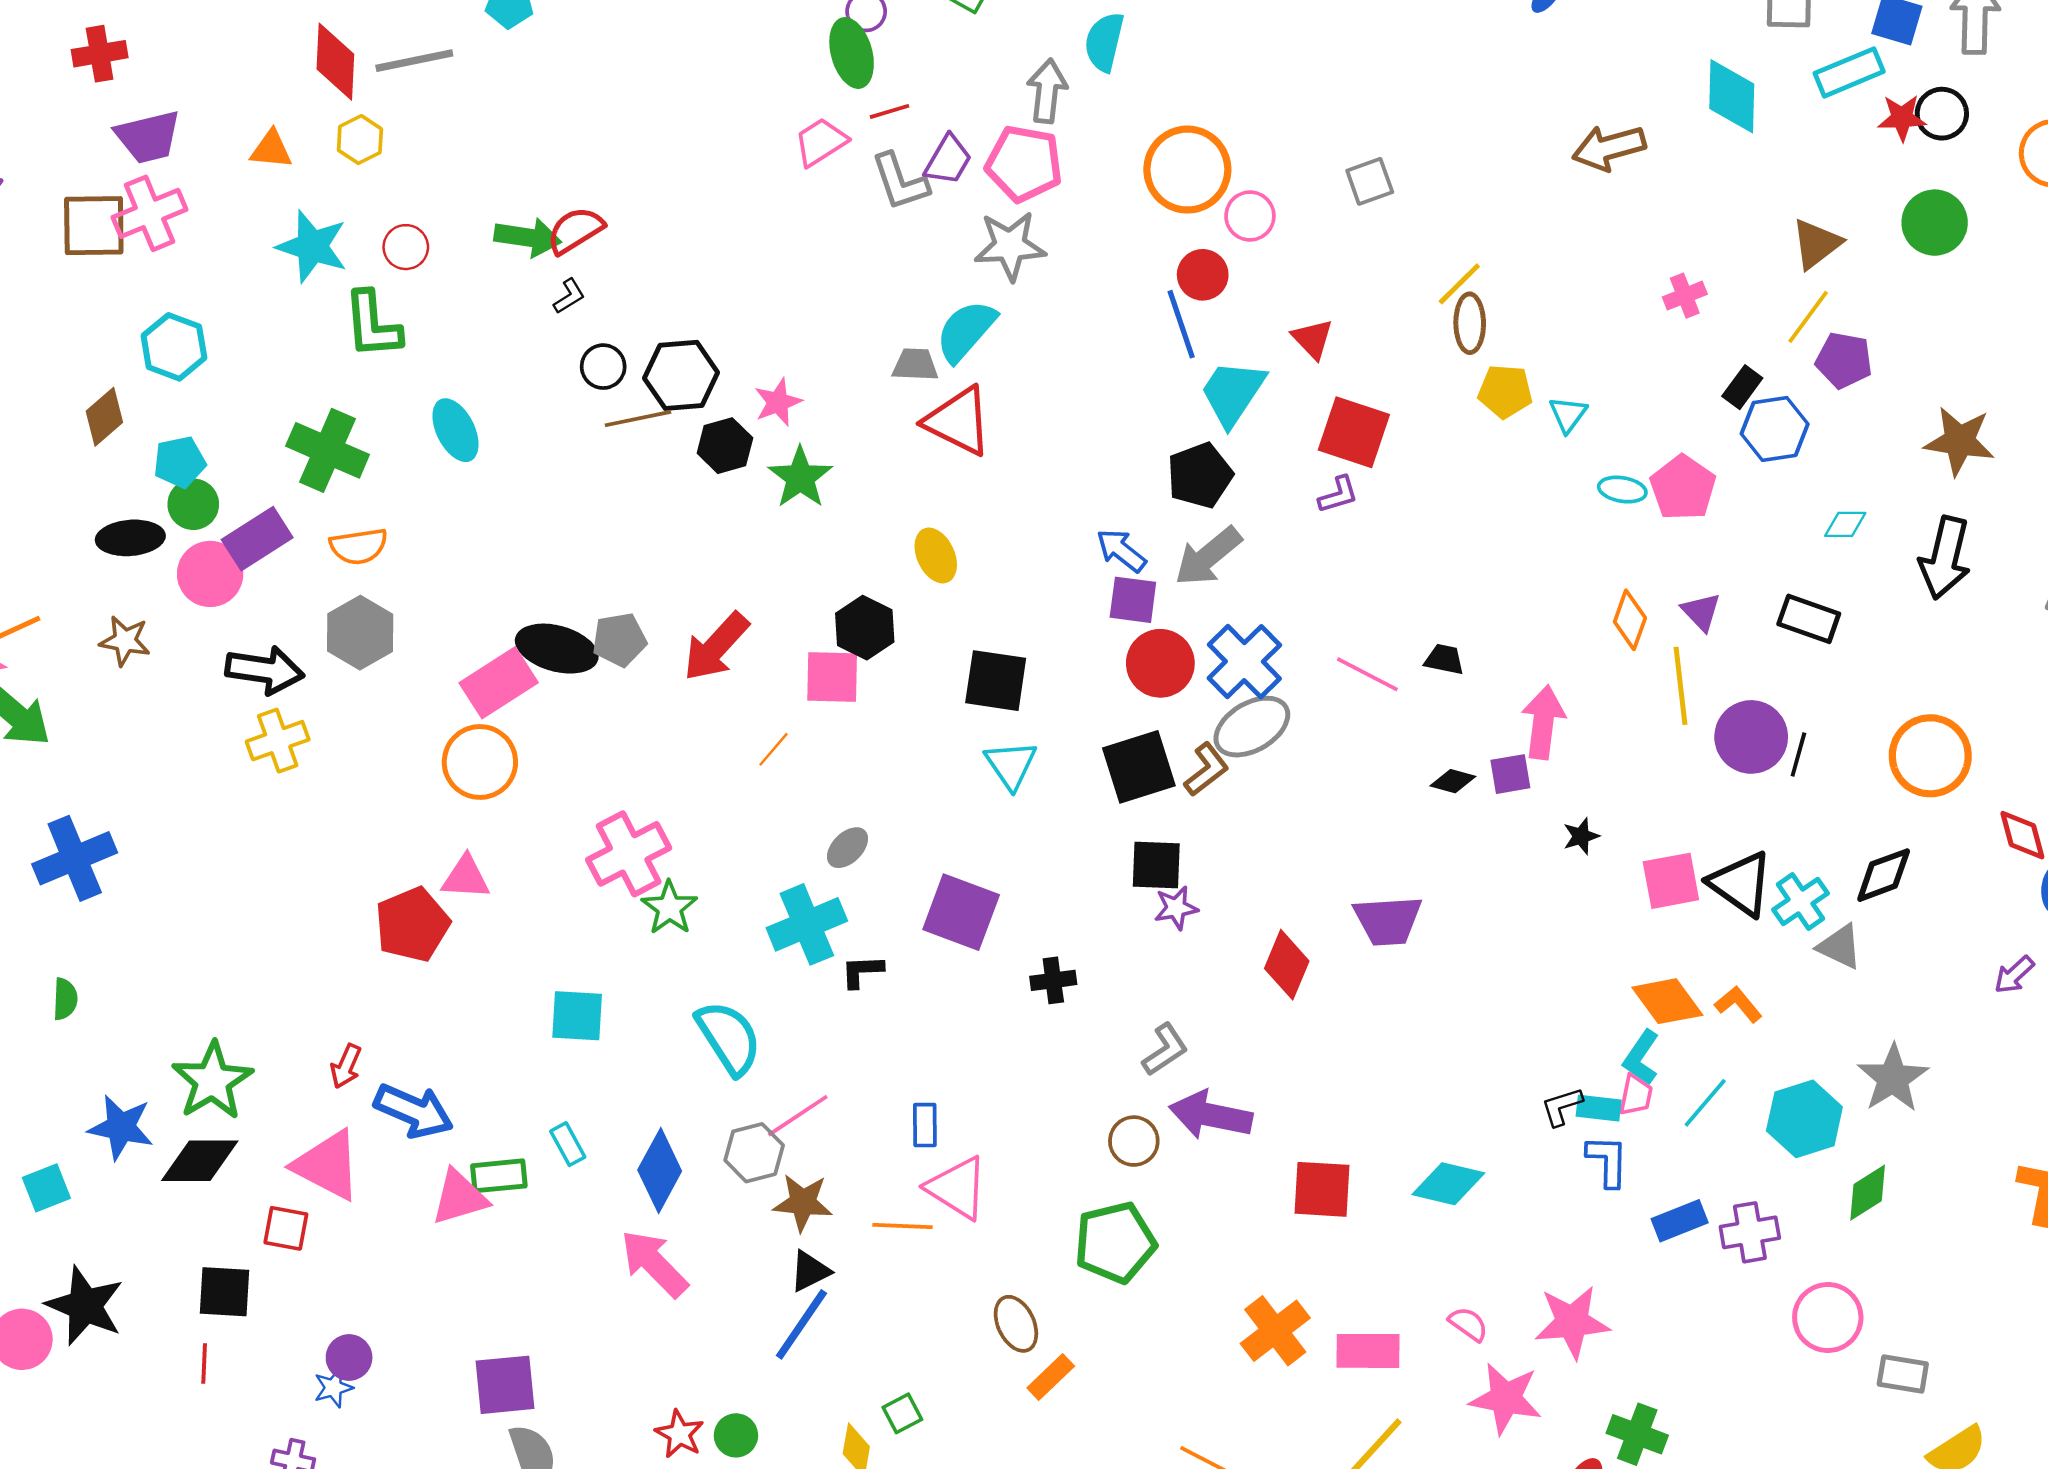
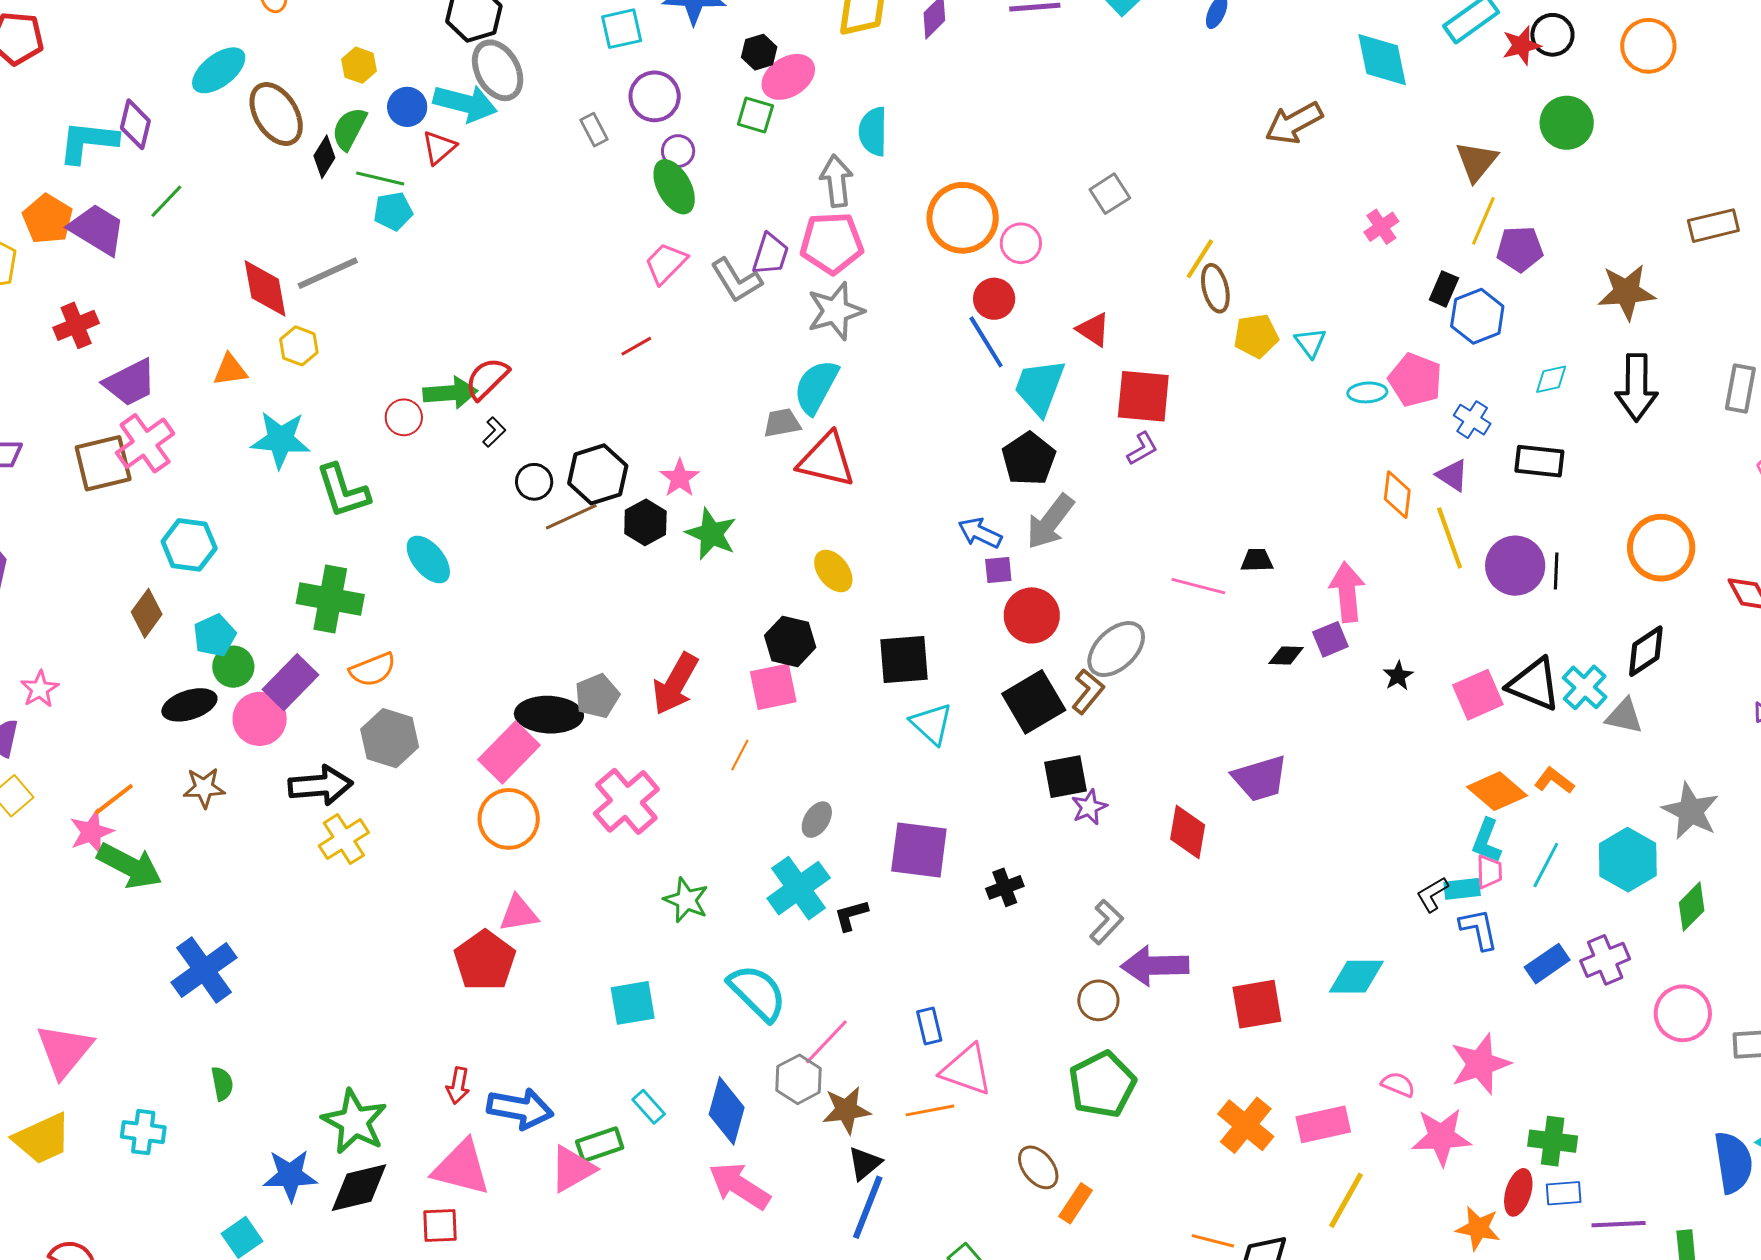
red line: (889, 111) -> (636, 346), moved
red circle: (406, 247) -> (404, 417), moved
purple square: (1133, 600) -> (998, 570), size x0.7
blue cross: (1244, 662) -> (1472, 420), moved, size x0.6
pink cross: (629, 854) -> (626, 801), moved

